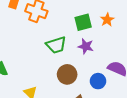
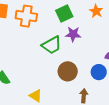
green square: (83, 22) -> (64, 13), moved
purple star: (86, 46) -> (73, 34), moved

